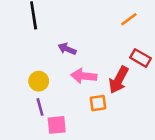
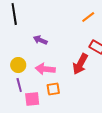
pink arrow: (84, 76) -> (45, 69), moved
orange square: (98, 103) -> (53, 89), moved

